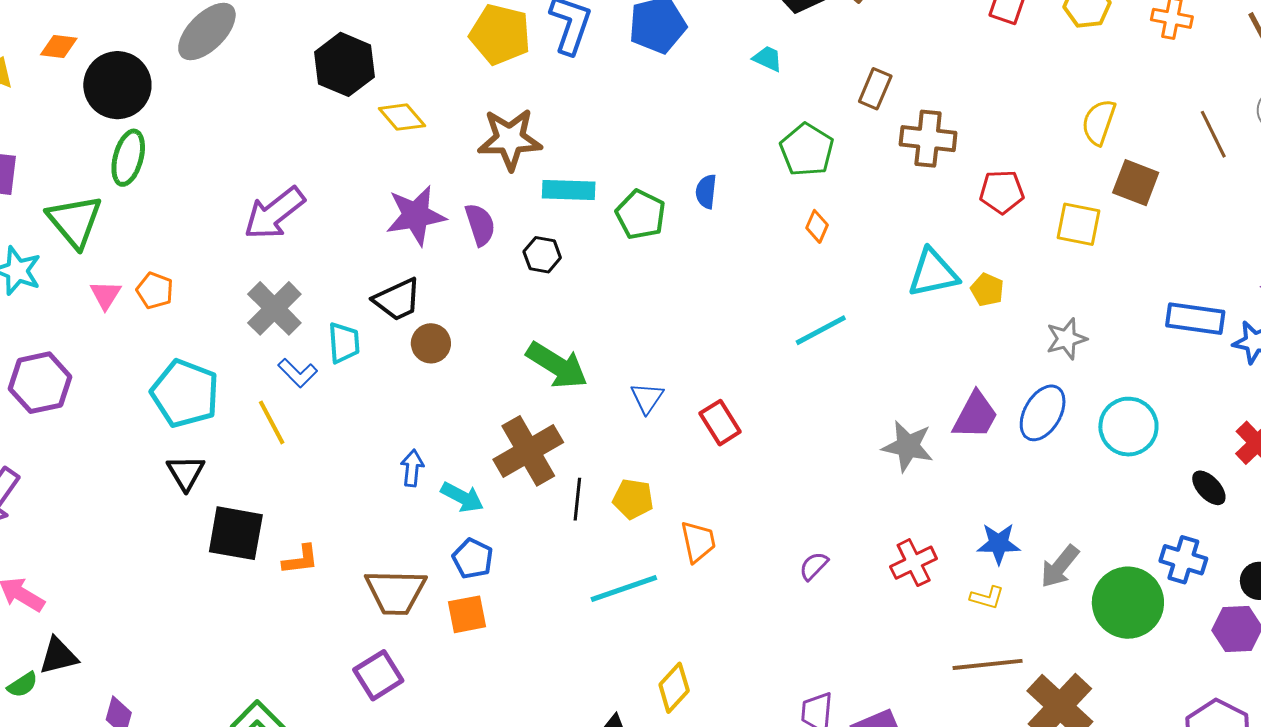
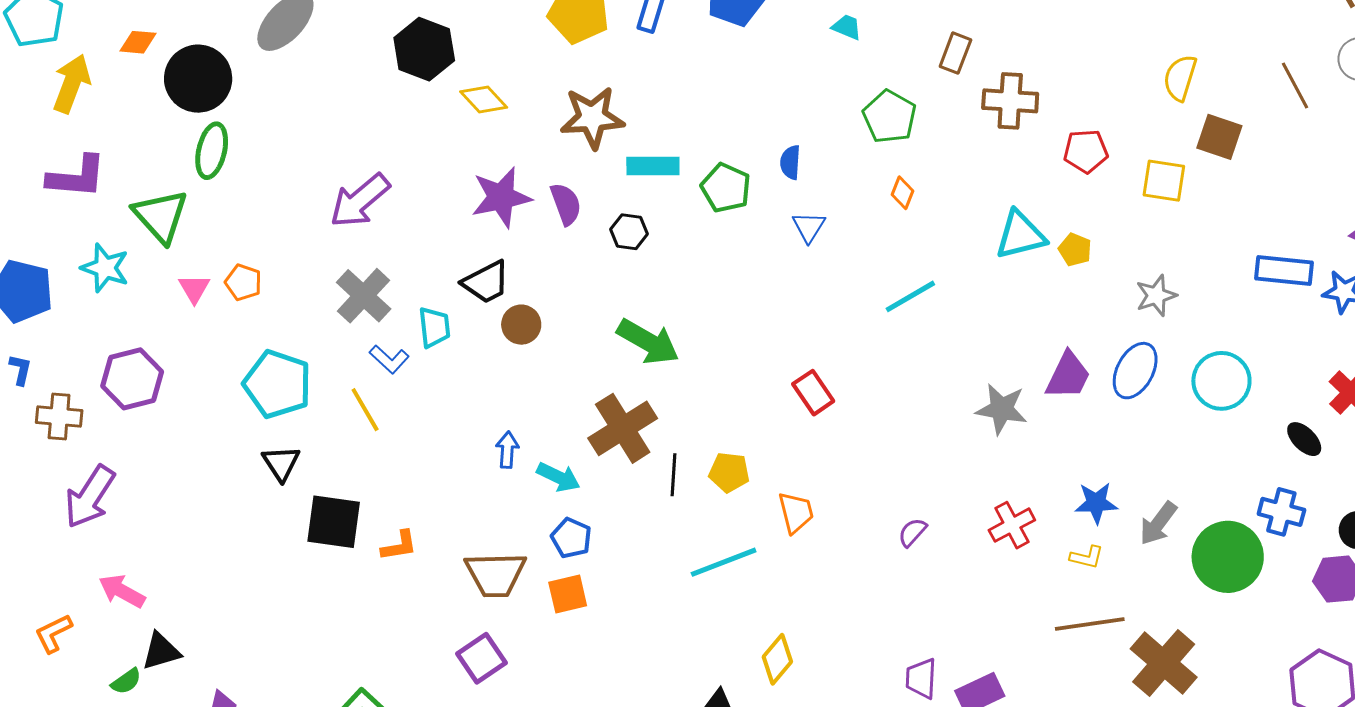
blue triangle: (647, 398) -> (809, 227), moved

